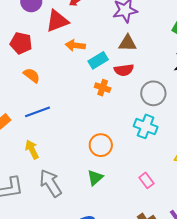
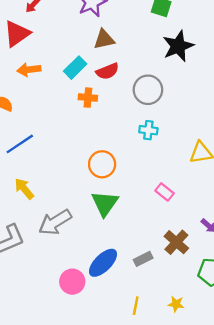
orange arrow: (75, 45) -> (29, 70), moved
cyan cross: (146, 126) -> (148, 130), size x0.7
green triangle: (95, 178) -> (105, 203), size x1.4
gray arrow: (51, 183) -> (55, 222), turned -76

